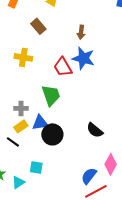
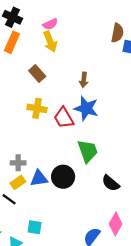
yellow cross: (23, 57) -> (37, 108), moved
green trapezoid: (51, 95) -> (88, 151), moved
black semicircle: (95, 130) -> (111, 183), moved
black circle: (52, 134) -> (63, 177), moved

